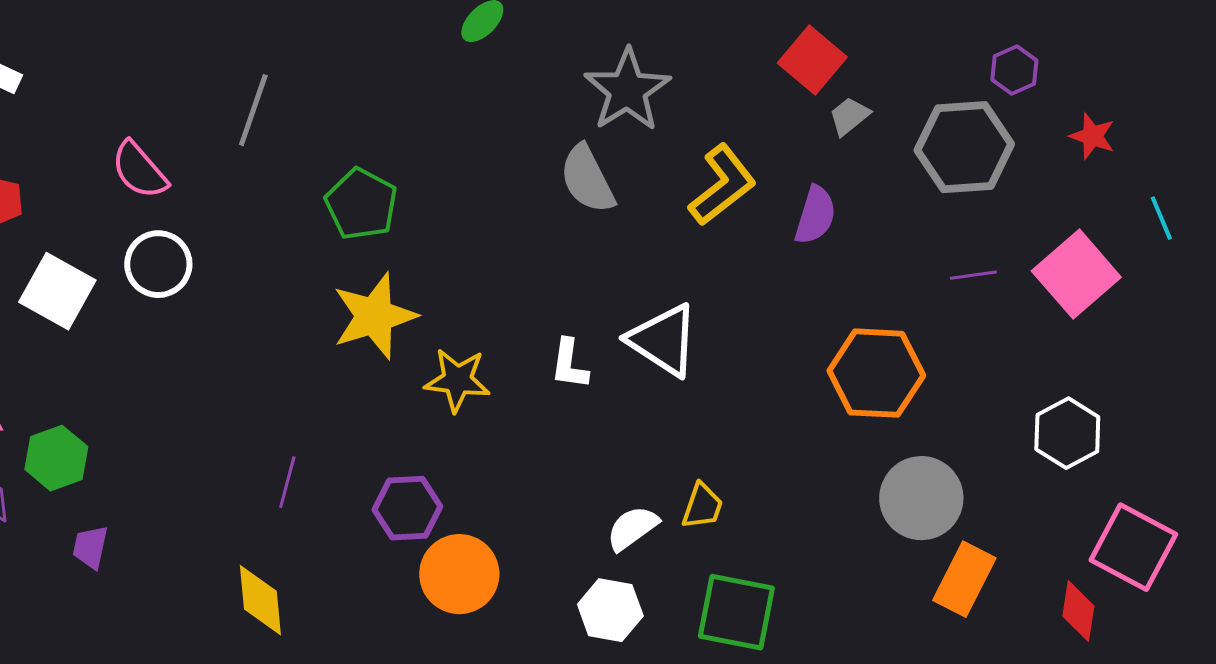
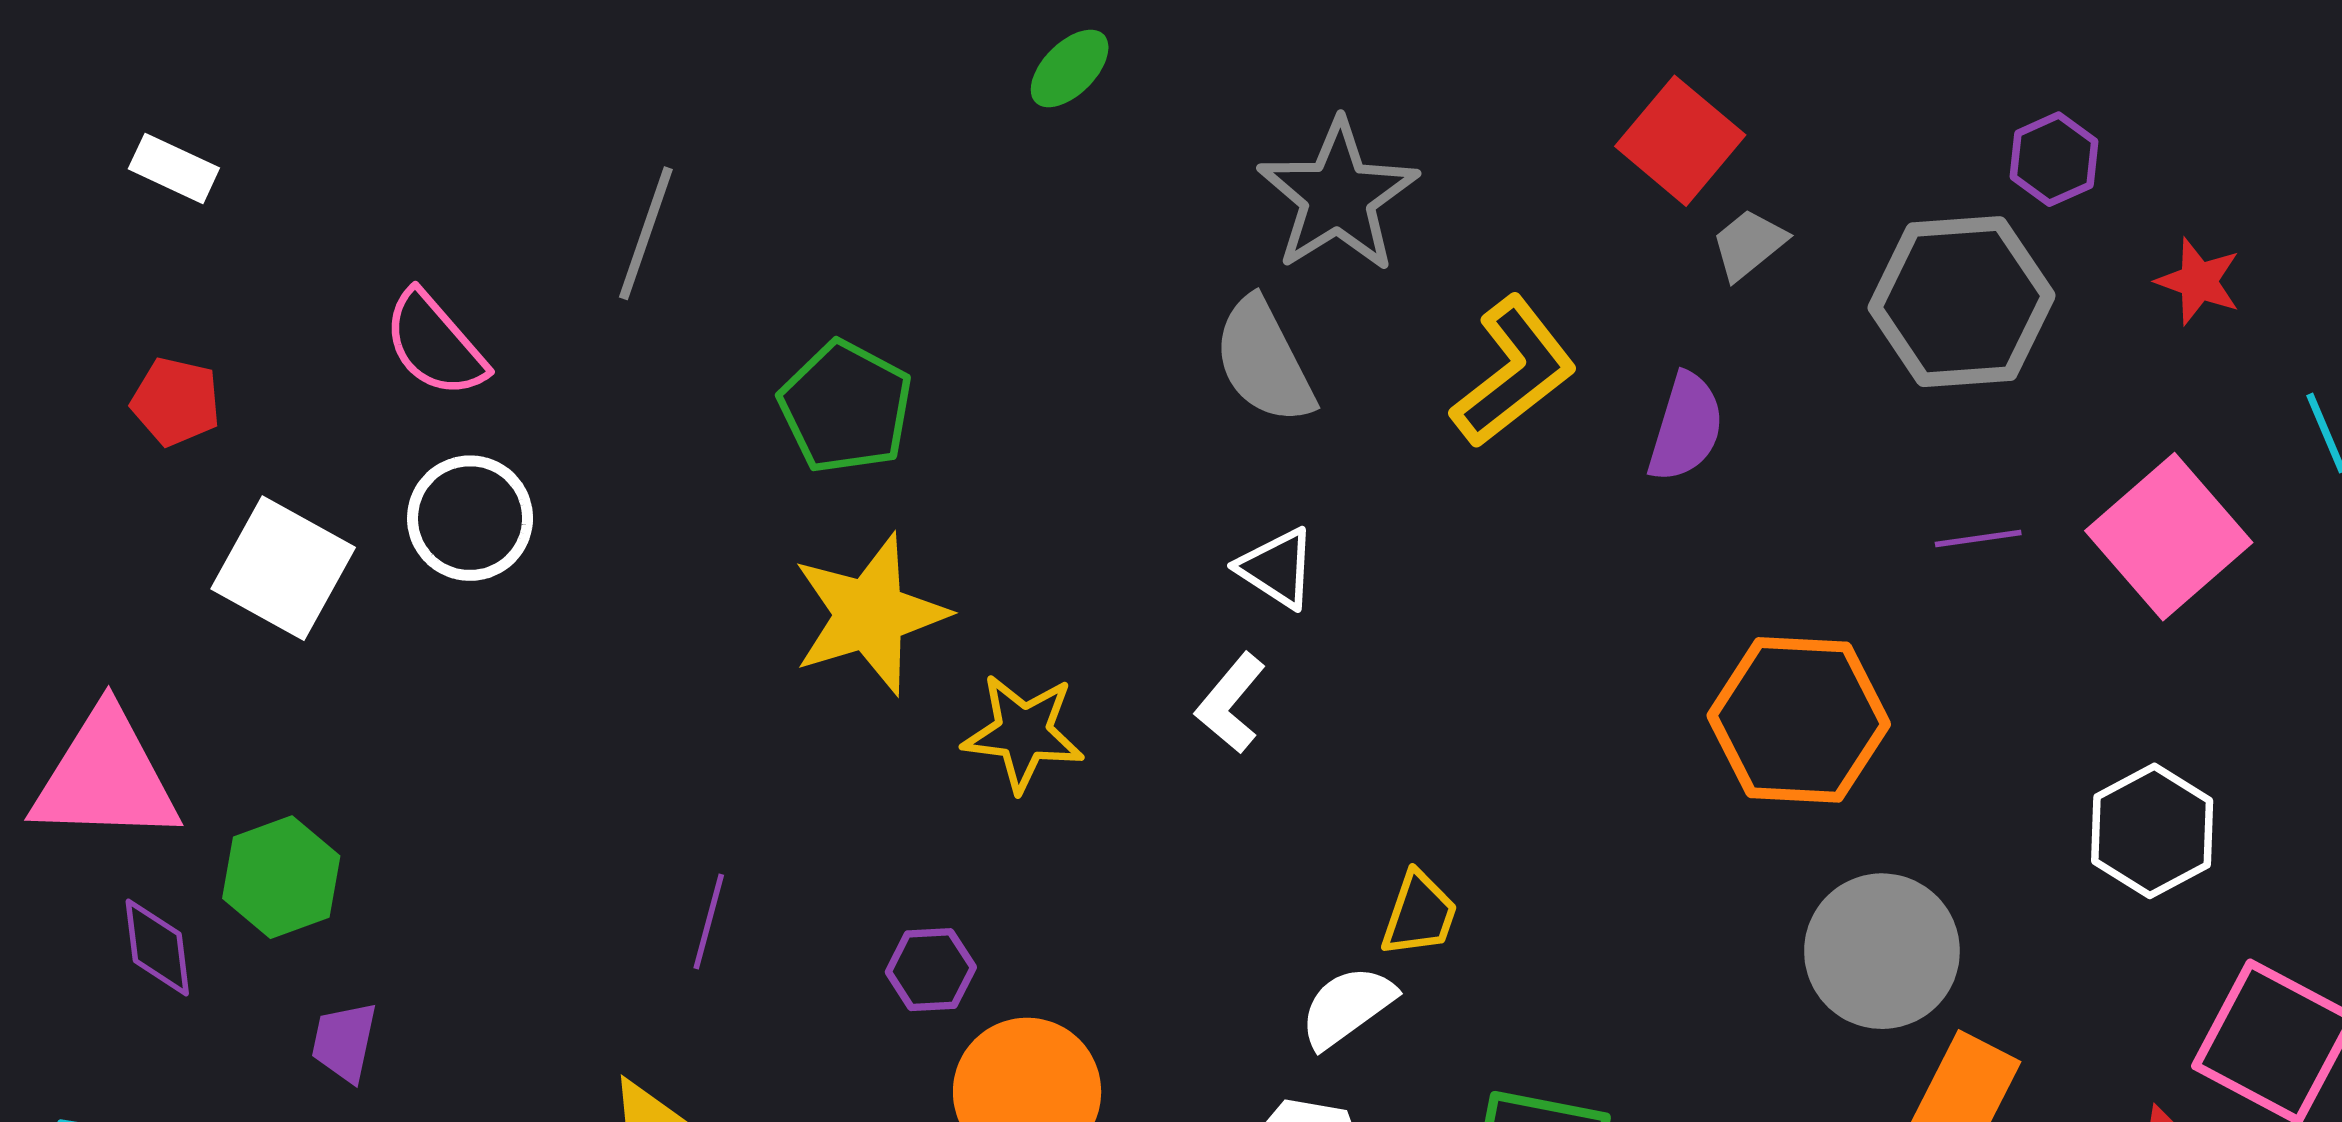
white triangle: (663, 340) -> (1277, 568), moved, size x0.6
white L-shape: (569, 364) -> (1231, 703), turned 32
yellow trapezoid: (702, 506) -> (1419, 914), moved
purple hexagon: (407, 508) -> (931, 970), size x0.7

